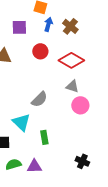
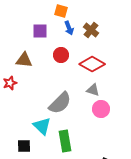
blue arrow: (48, 24) -> (69, 28), turned 144
gray semicircle: (39, 99) -> (60, 103), size x1.4
green rectangle: (44, 137) -> (65, 141), size x1.5

